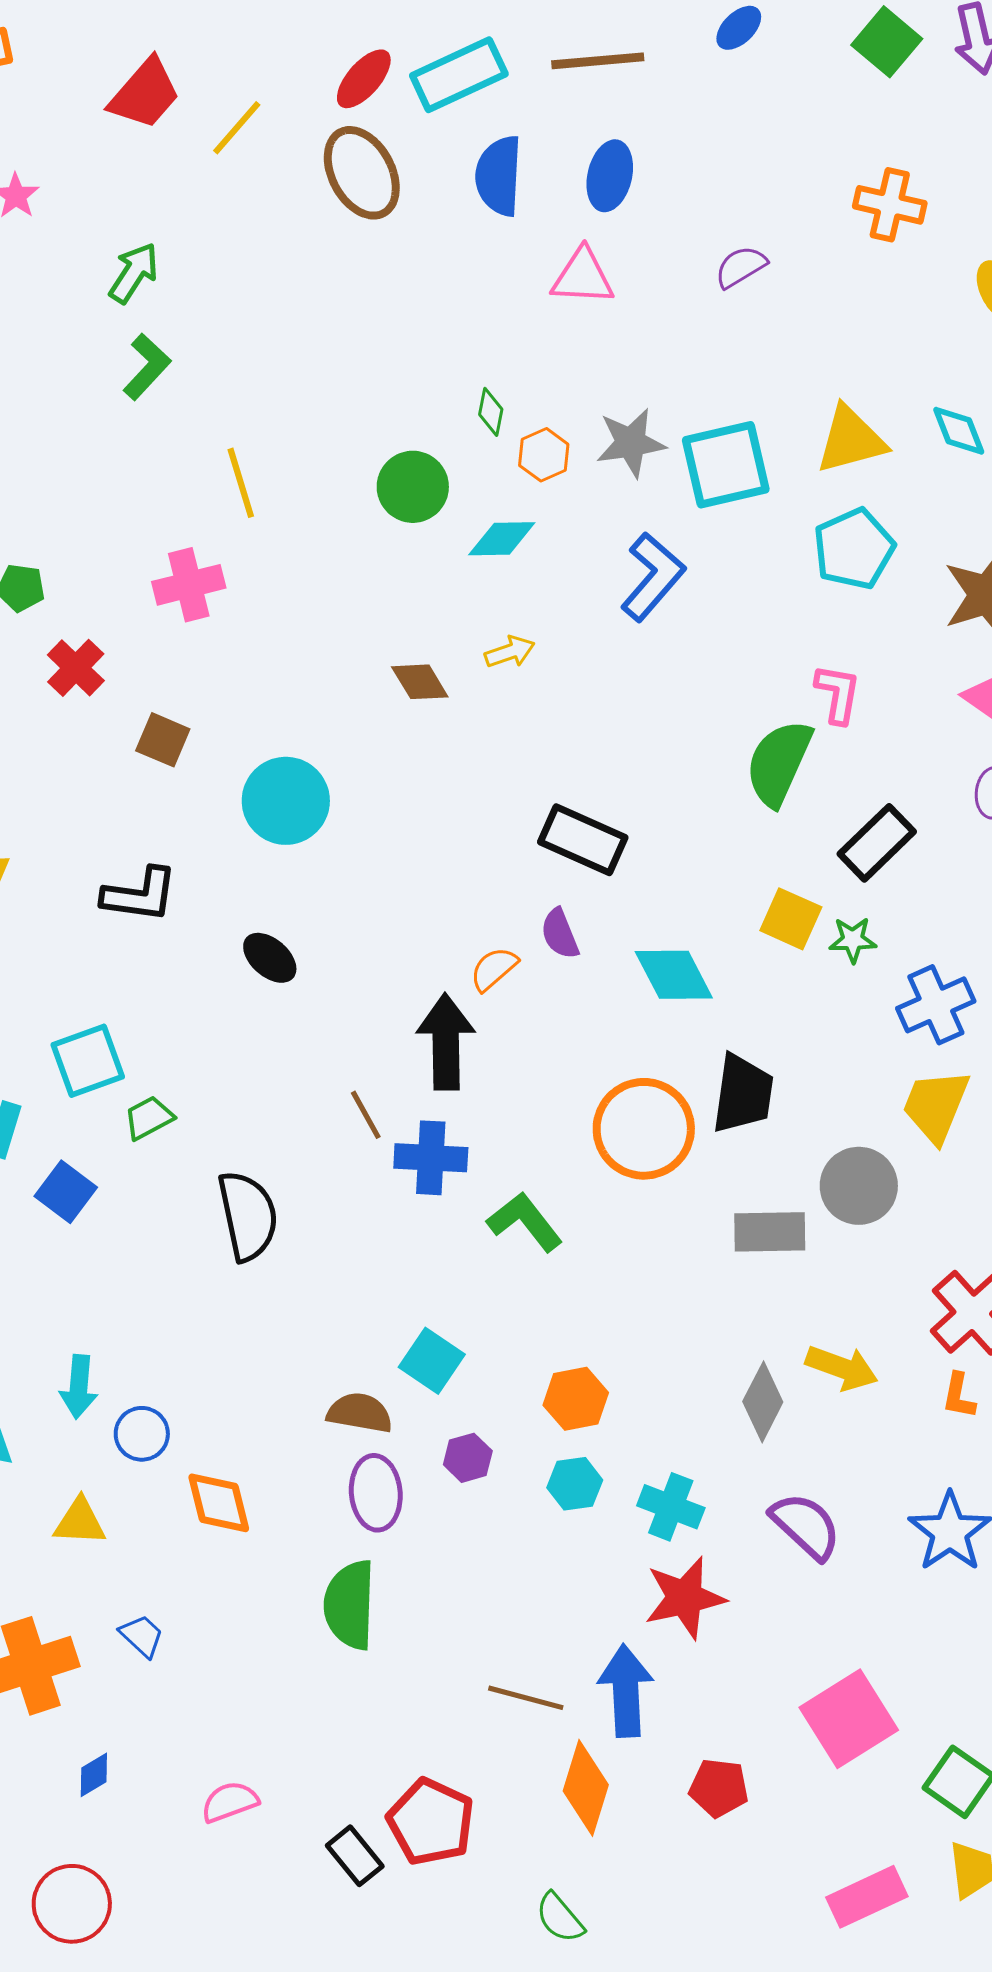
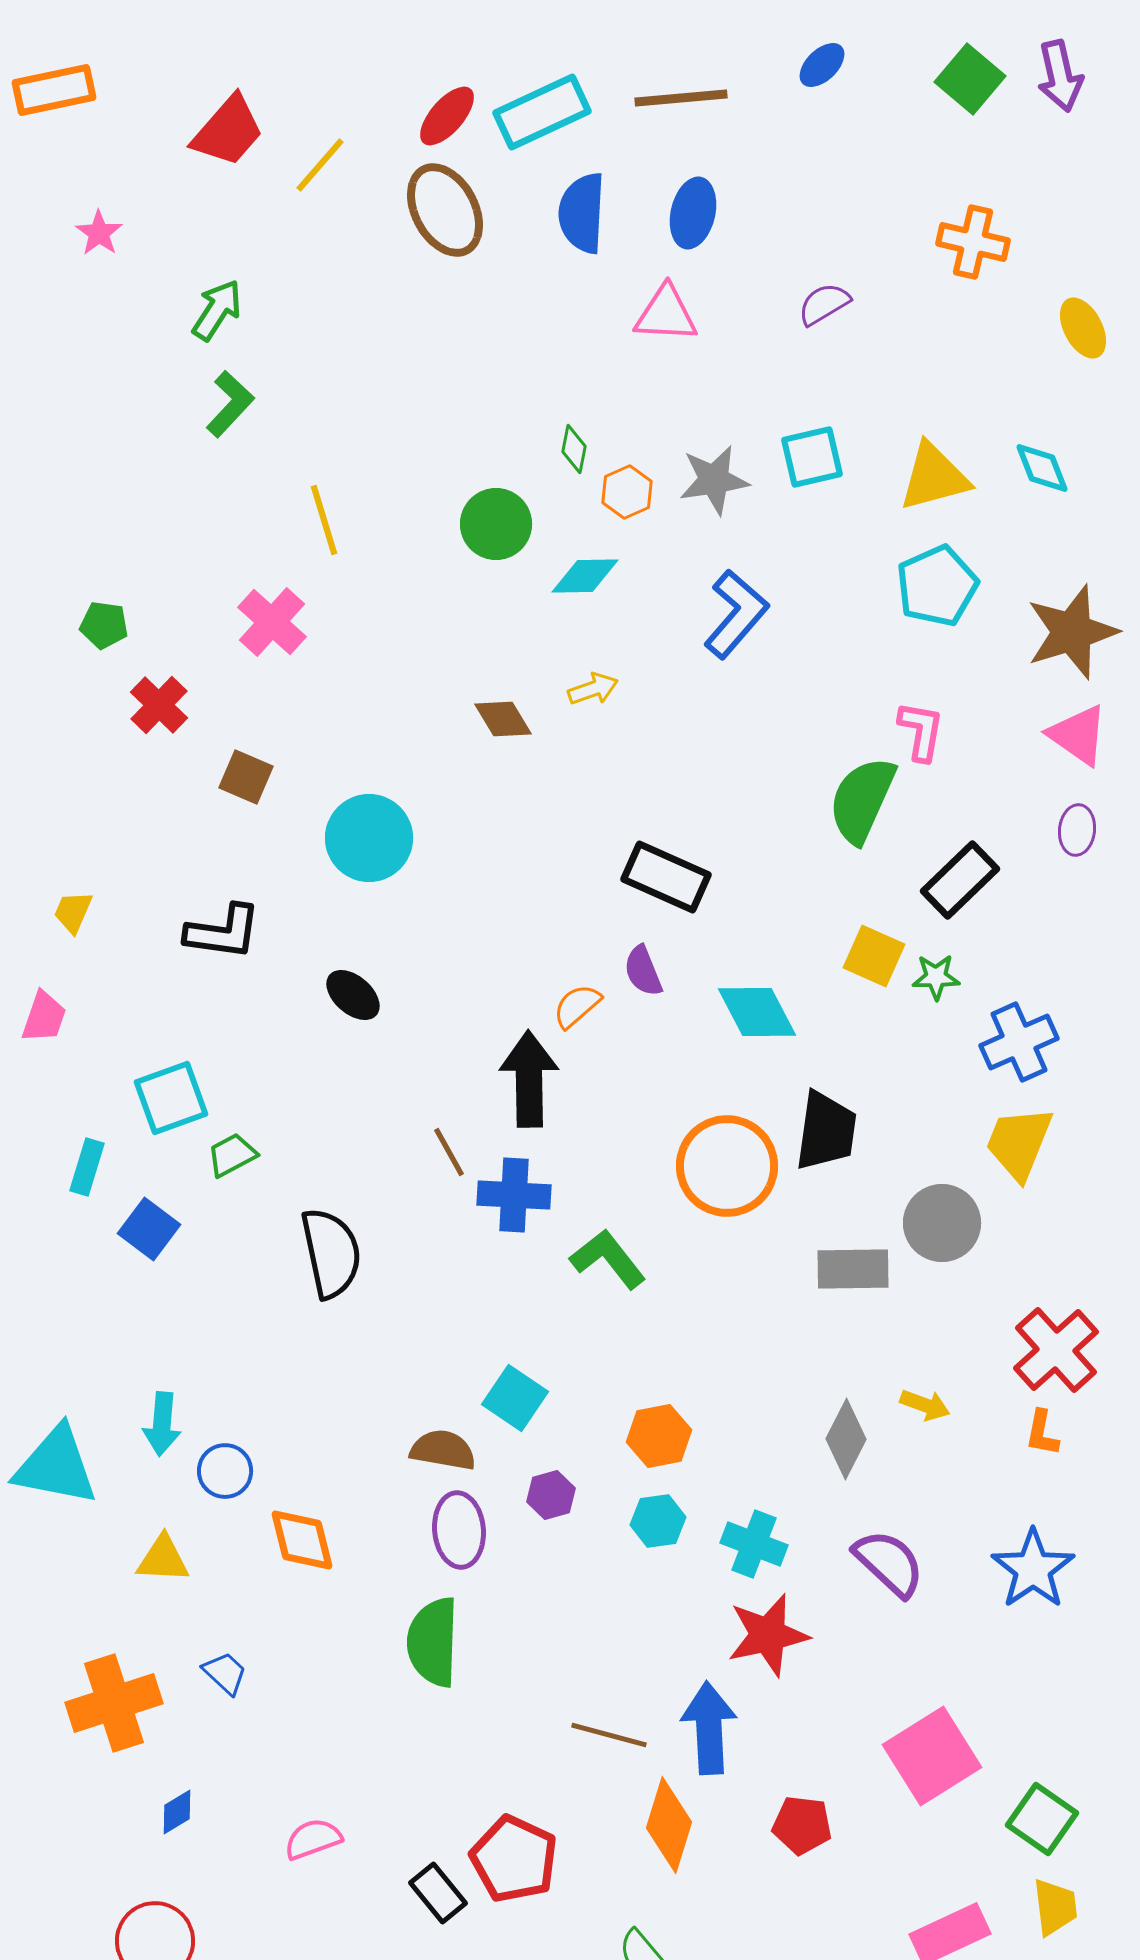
cyan square: (726, 465) -> (812, 457), moved, size x0.7
pink cross: (189, 585) -> (272, 622), turned -34
yellow arrow: (842, 1368) -> (925, 1405), size x0.7

